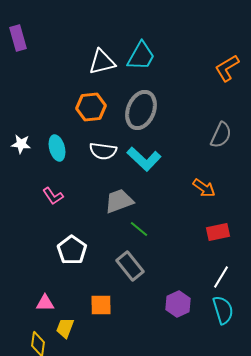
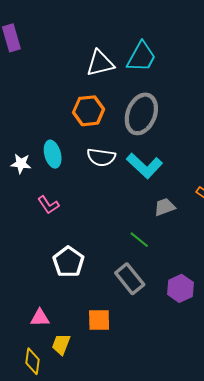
white star: (21, 144) -> (21, 164), moved
gray trapezoid: (119, 201) -> (165, 207), moved, size x0.7
purple hexagon: (178, 304) -> (180, 288), moved

